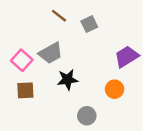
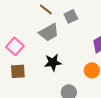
gray trapezoid: (51, 53) -> (49, 32), moved

